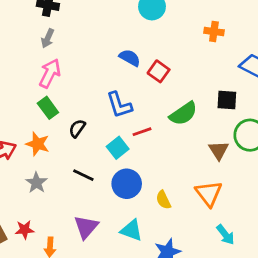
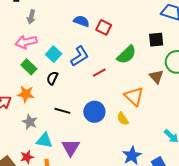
gray arrow: (48, 38) -> (31, 17), moved
pink arrow: (50, 73) -> (26, 42), turned -120
blue L-shape: (119, 105) -> (80, 56), turned -95
cyan square: (118, 148) -> (54, 54), moved
orange triangle: (209, 193) -> (134, 96), moved
cyan triangle: (131, 230) -> (44, 140), moved

